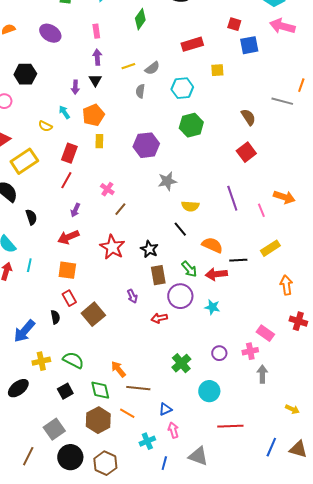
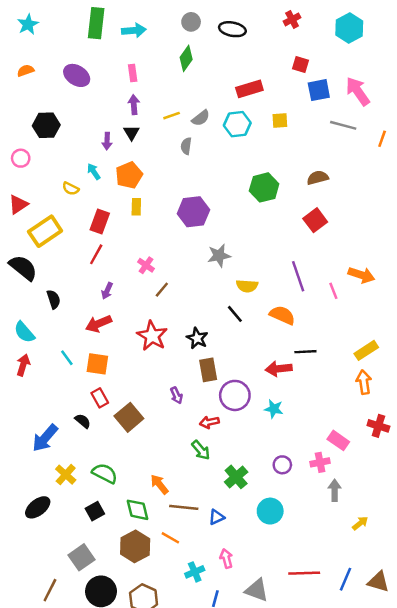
pink arrow: (282, 26) -> (358, 91), moved, turned 40
cyan hexagon: (182, 88) -> (237, 124), moved
gray line: (282, 101) -> (343, 125), moved
brown semicircle: (248, 117) -> (318, 178), turned -72
green hexagon: (191, 125) -> (264, 187), moved
orange semicircle: (212, 245) -> (282, 315), moved
yellow rectangle: (270, 248) -> (366, 350), moved
cyan line: (29, 265) -> (67, 358), moved, turned -48
green arrow: (189, 269) -> (201, 450), moved
black semicircle: (55, 317) -> (83, 421), turned -40
yellow cross: (41, 361) -> (66, 475), turned -36
blue triangle: (165, 409) -> (217, 517), moved
yellow arrow: (292, 409) -> (360, 523), moved, turned -64
red line: (230, 426) -> (304, 573), moved

